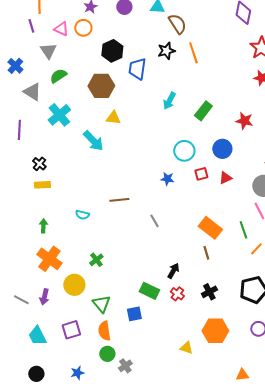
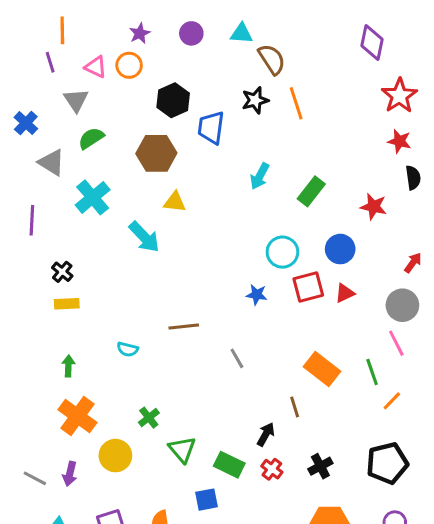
red square: (201, 174) -> (308, 287), size x1.5
brown line: (206, 253) -> (295, 407), moved
green triangle: (101, 304) -> (182, 449), moved

